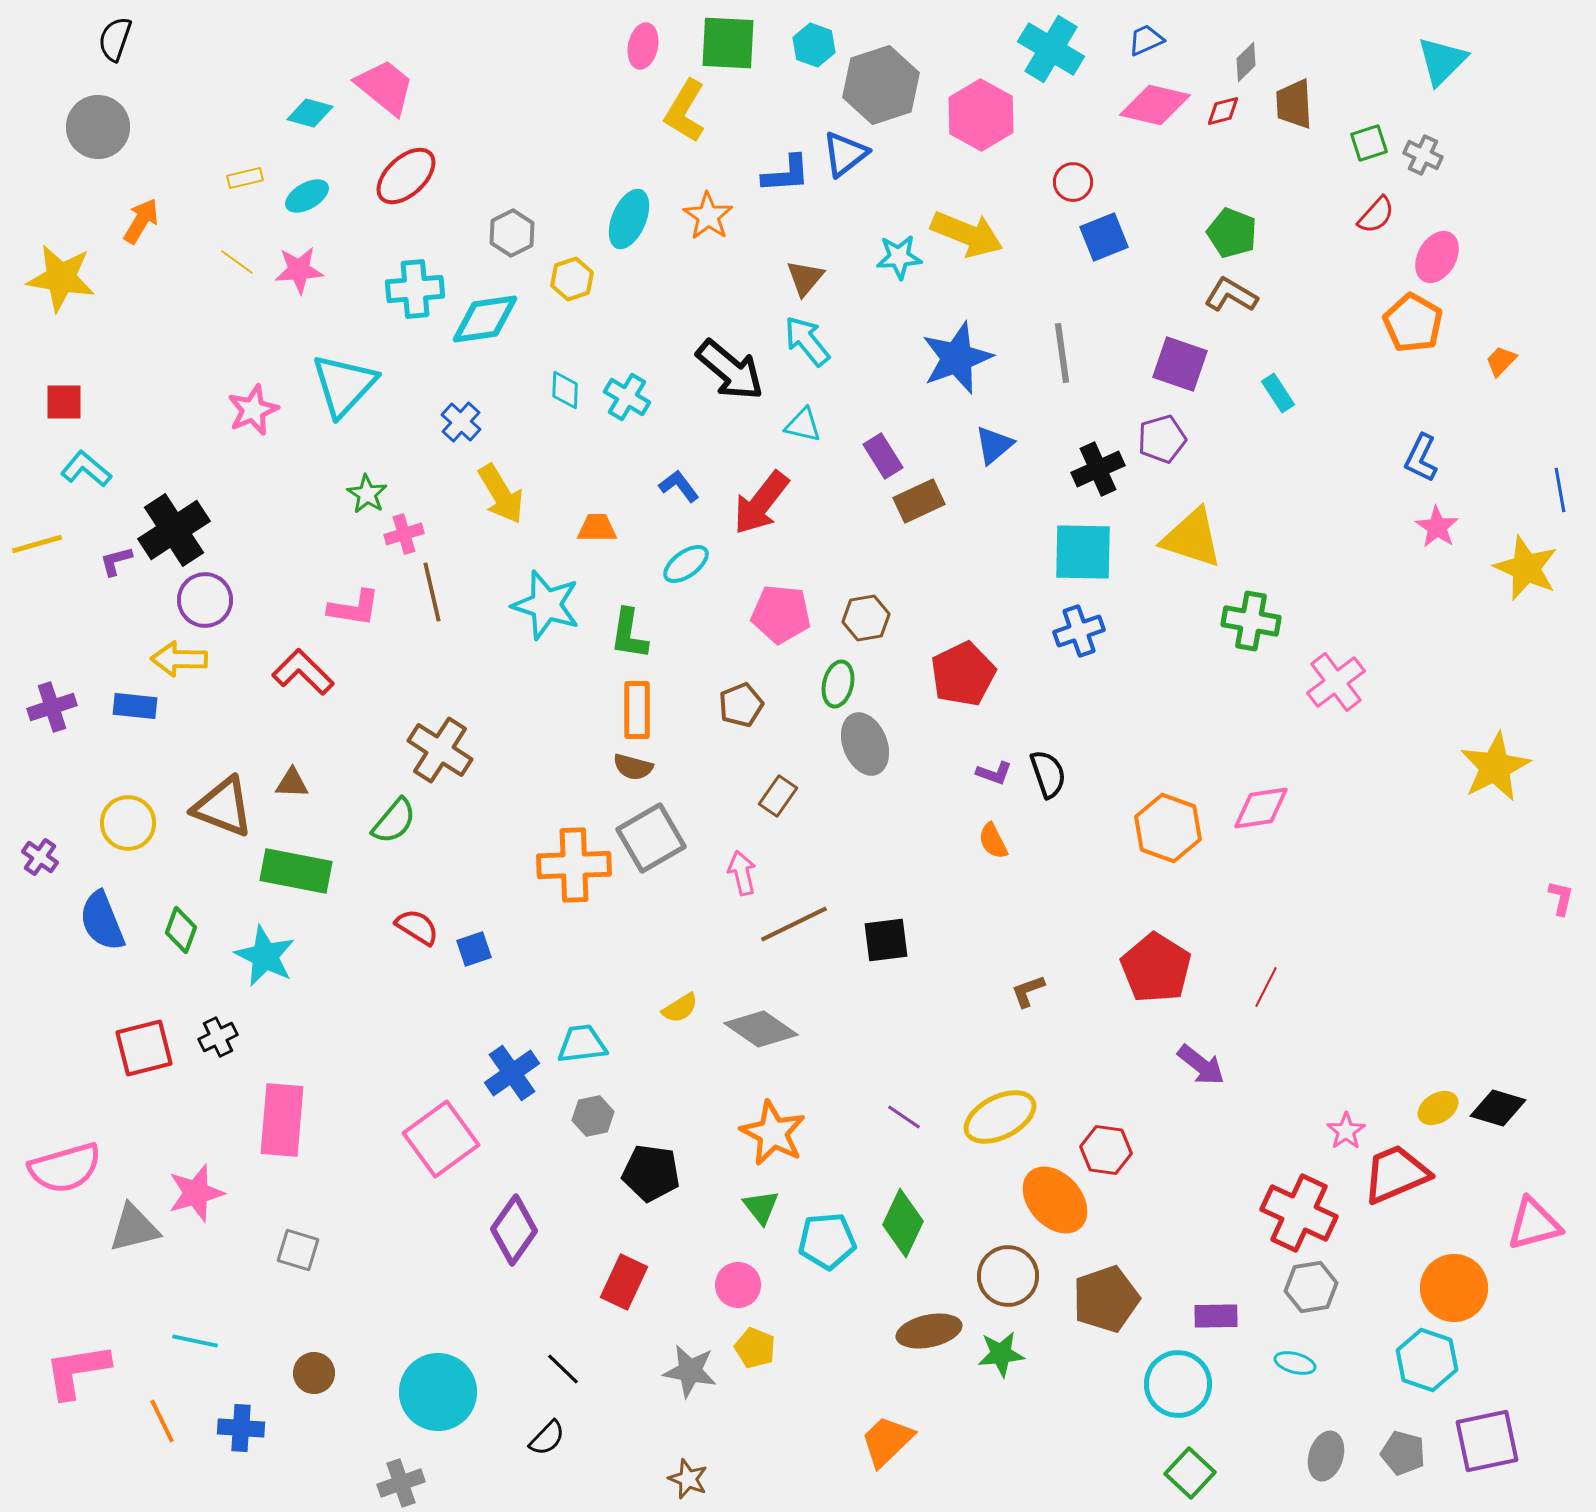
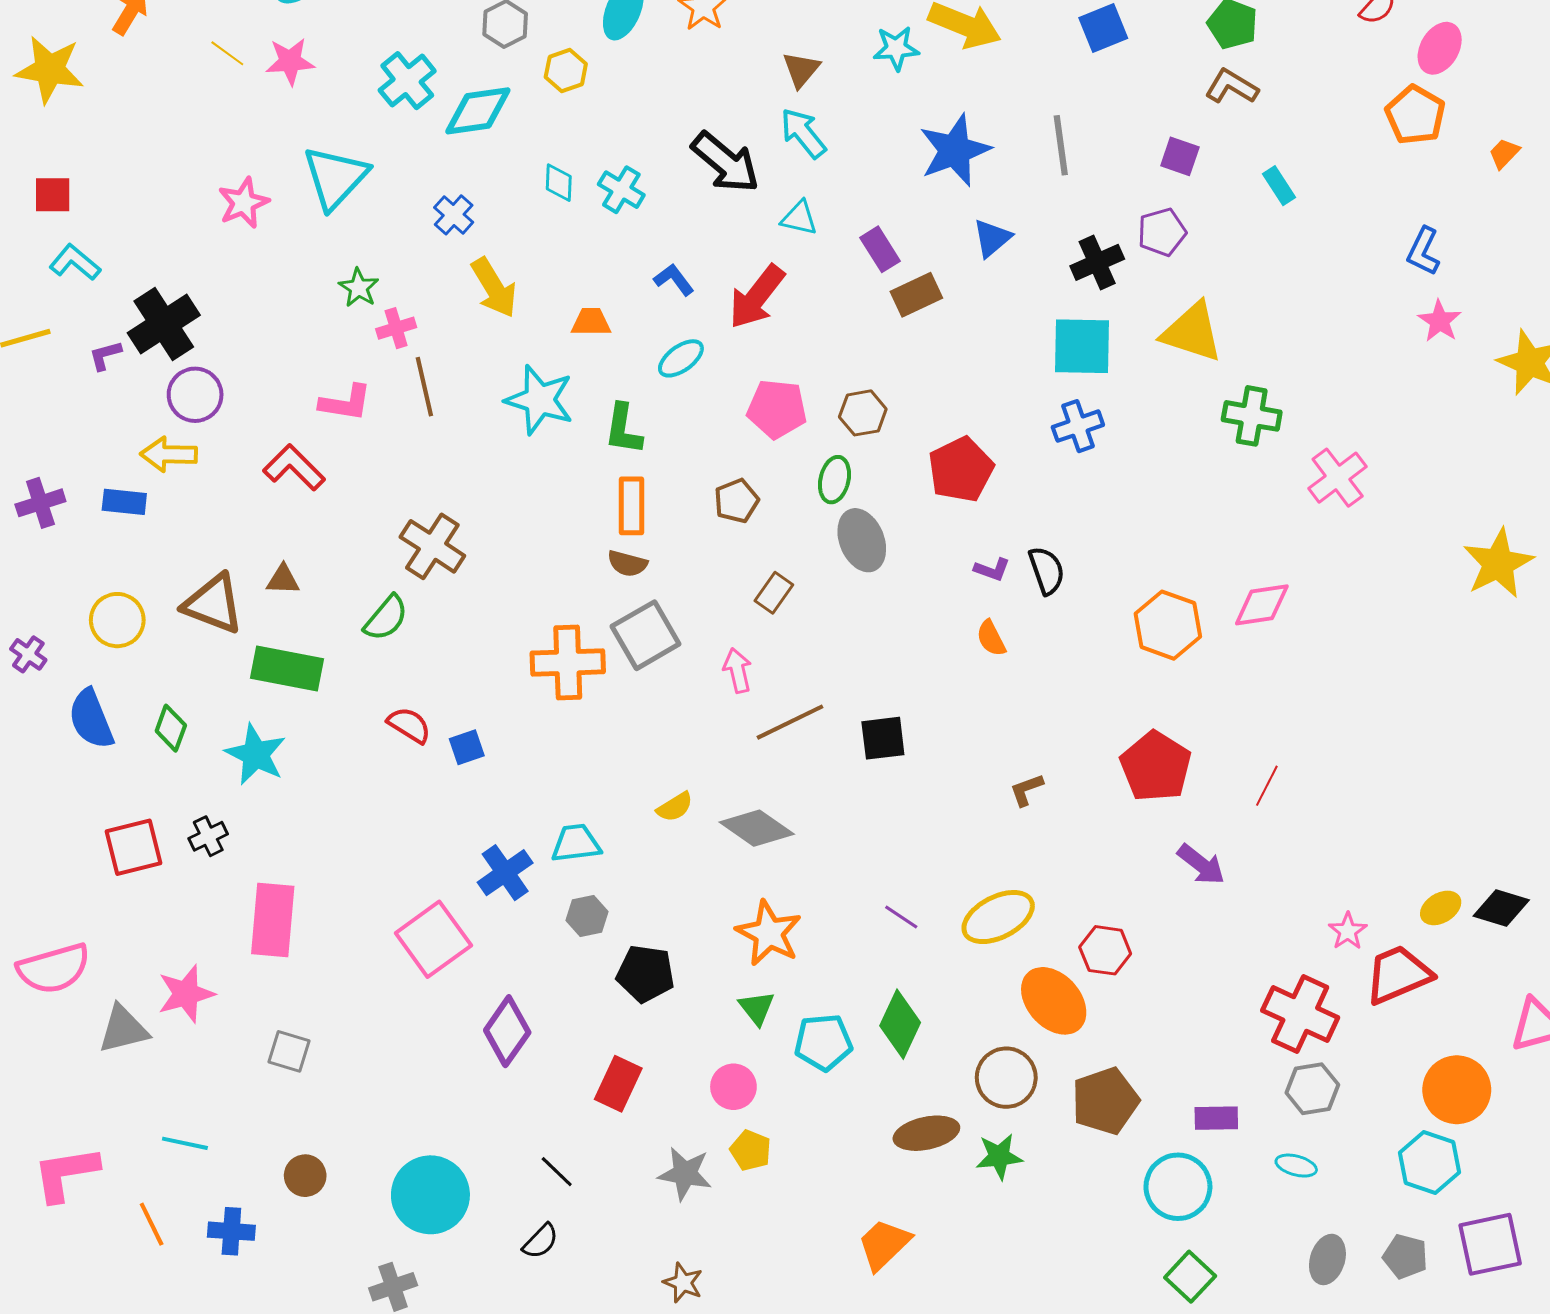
cyan cross: (415, 289) -> (407, 81), turned -34
purple square: (1180, 364) -> (1180, 156), size x0.7

